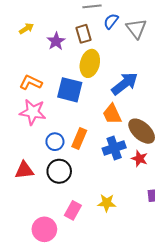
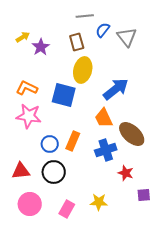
purple star: (56, 41) -> (41, 47), moved
red star: (139, 159) -> (126, 173), moved
pink circle: (44, 229) -> (30, 204), moved

